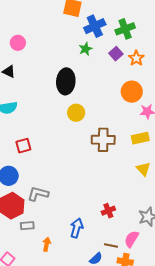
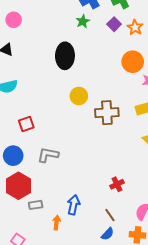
yellow circle: (76, 113) -> (79, 96), moved
gray L-shape: (38, 194) -> (48, 155), moved
blue arrow: (77, 228) -> (74, 205), moved
brown line: (111, 246) -> (110, 215), moved, turned 48

